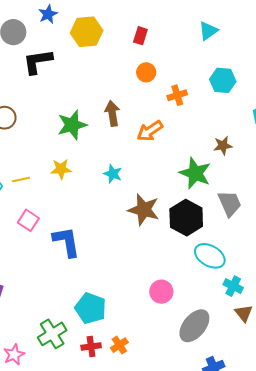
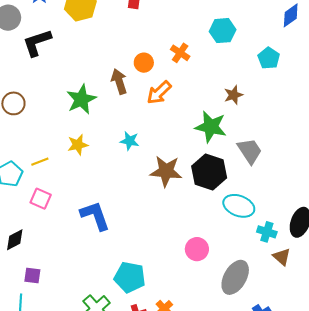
orange circle: (146, 72) -> (144, 63), moved
orange cross: (177, 95) -> (180, 53), turned -30
pink square: (28, 220) -> (41, 199), moved

